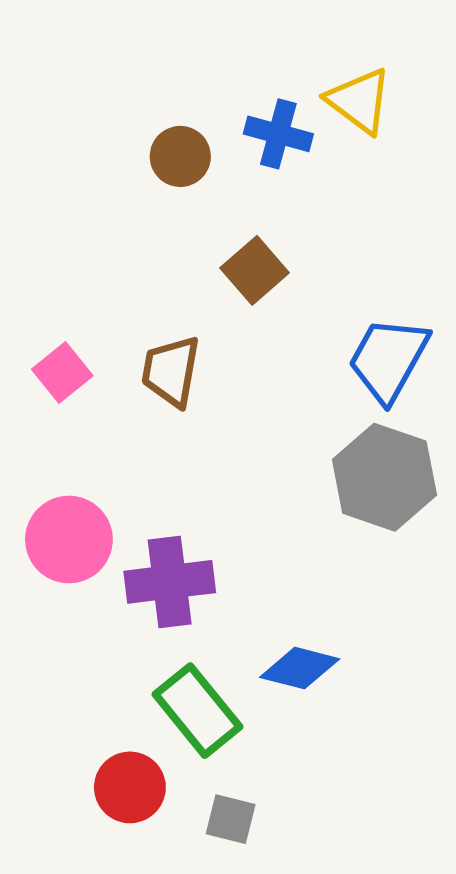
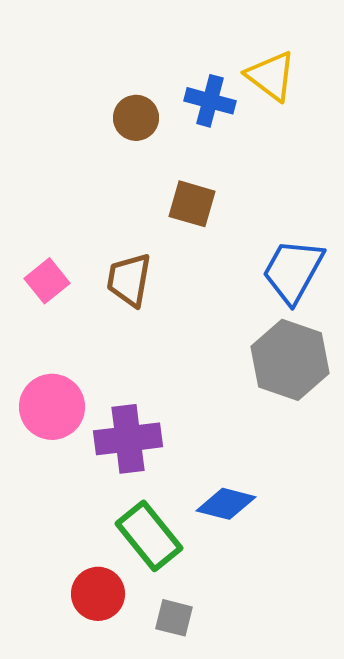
brown square: (255, 270) -> (192, 204), turned -33

